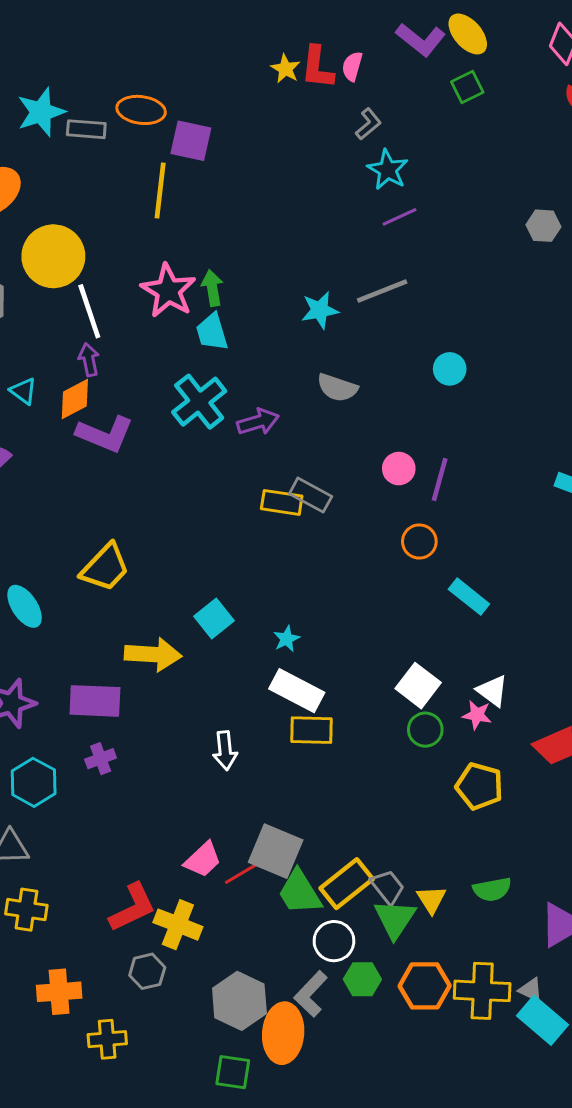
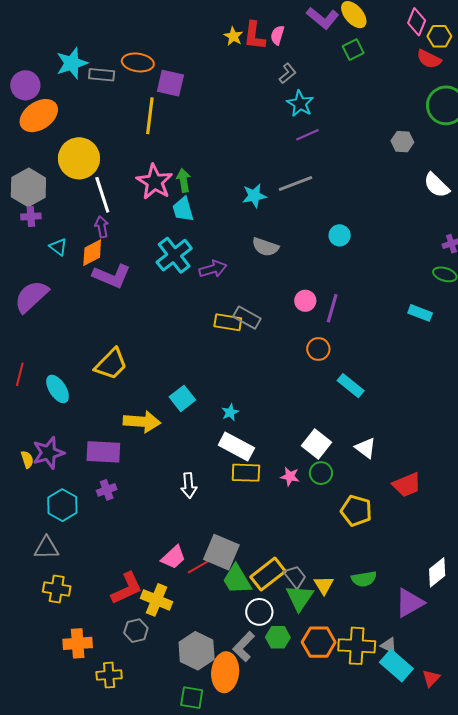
pink star: (477, 715) -> (290, 476), moved

